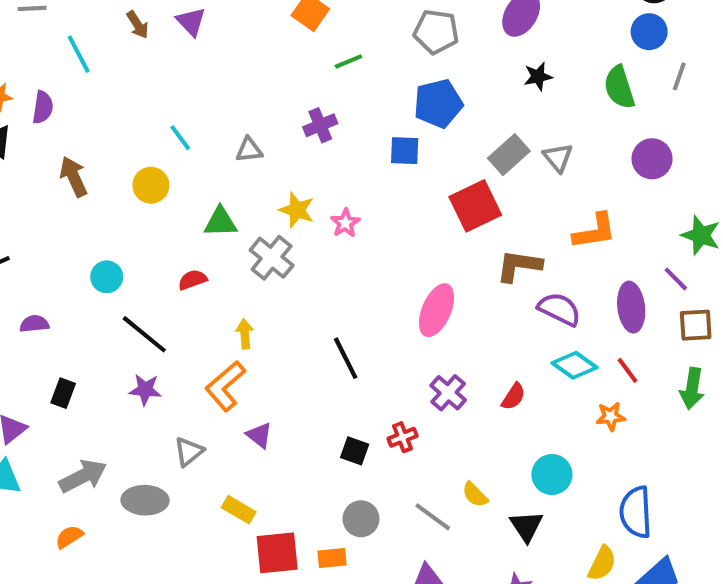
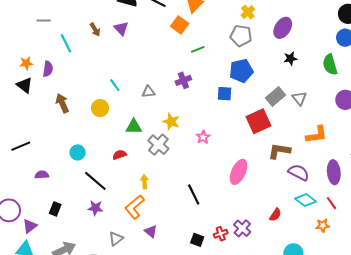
pink star: (345, 223) -> (203, 137), moved
purple cross: (448, 393) -> (242, 228), moved

